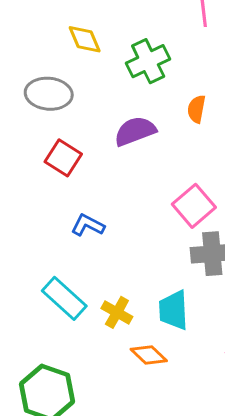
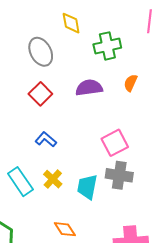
gray ellipse: (49, 94) -> (41, 52), turned 44
cyan trapezoid: (173, 310) -> (87, 187), moved
yellow cross: (117, 312) -> (53, 179), moved

